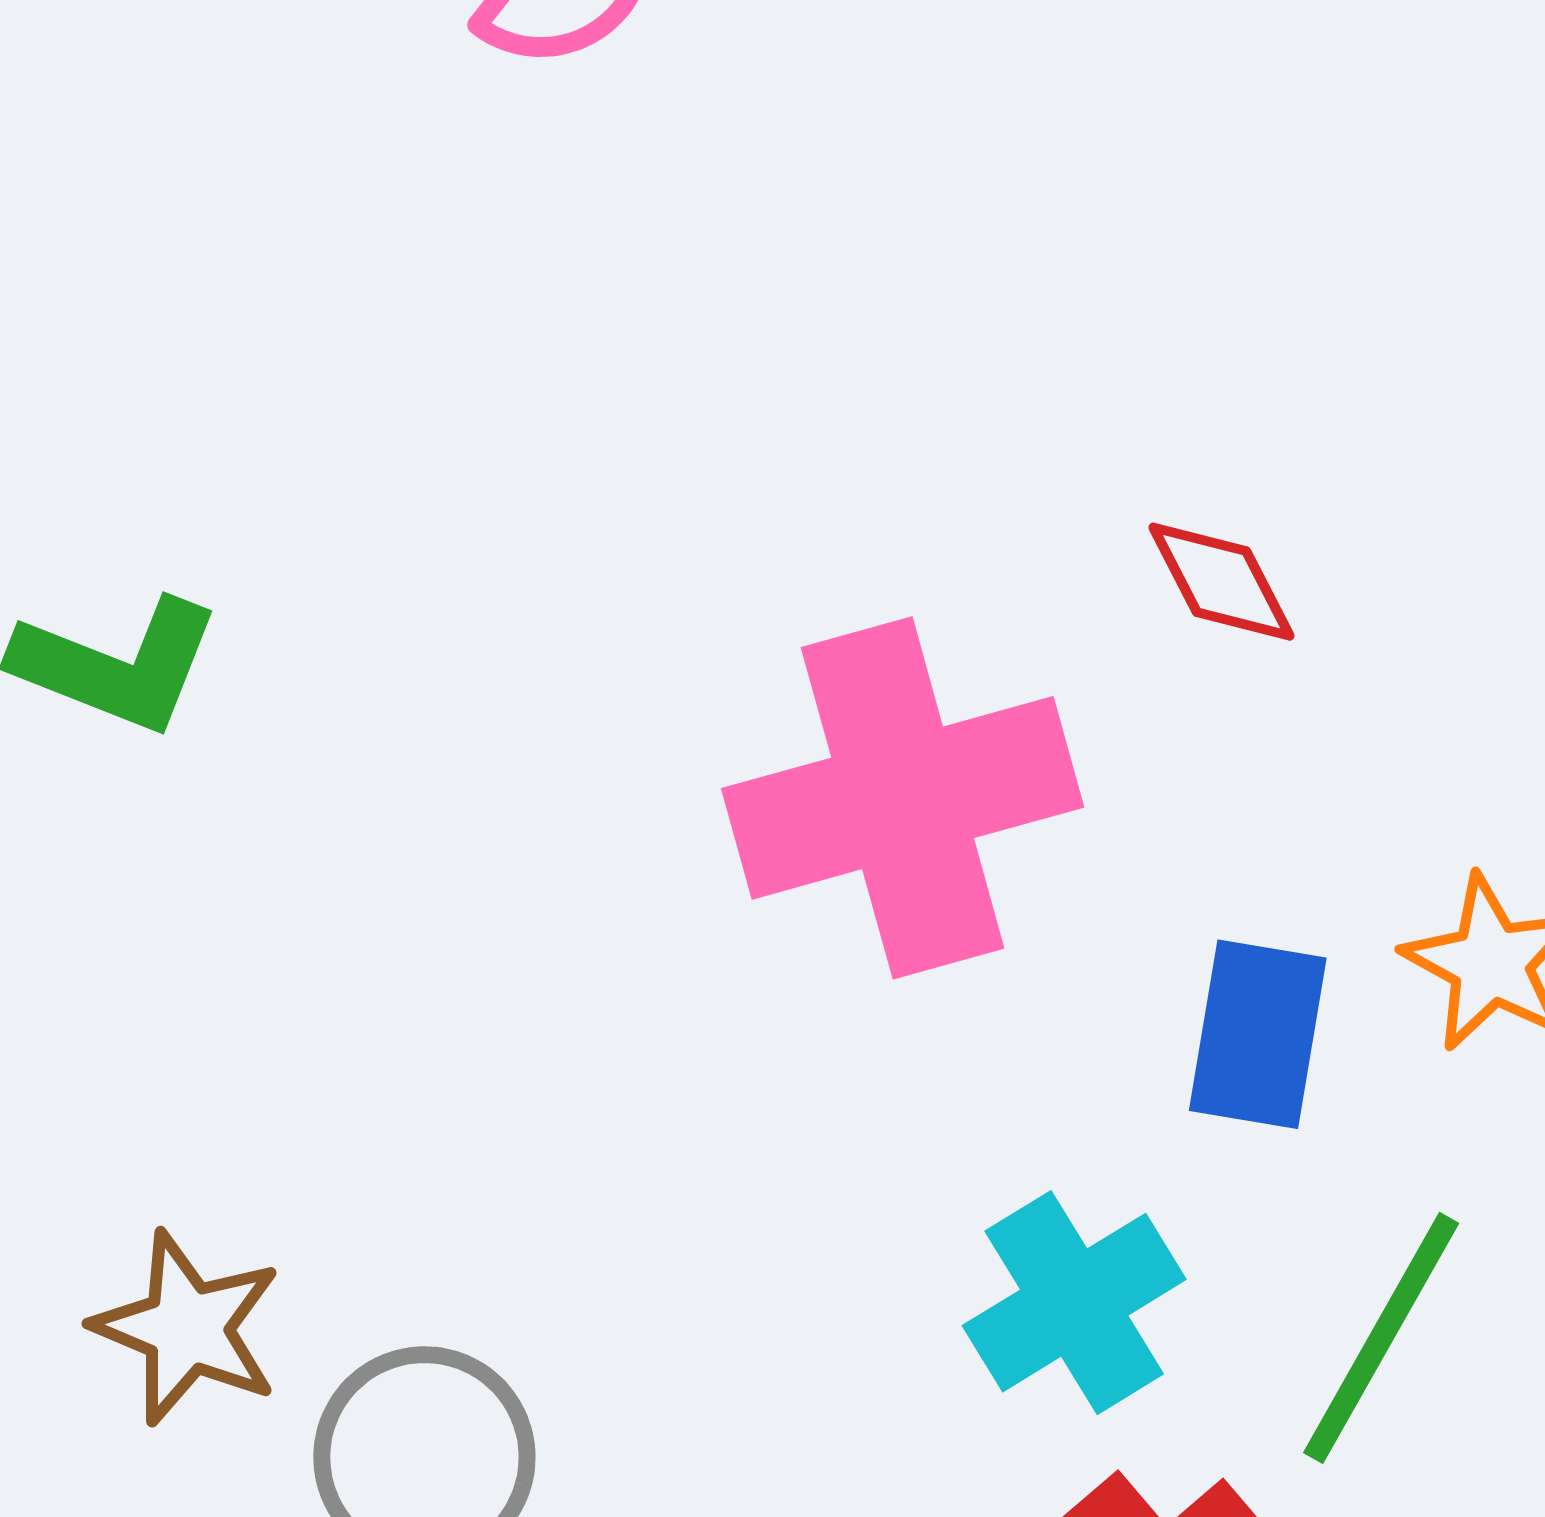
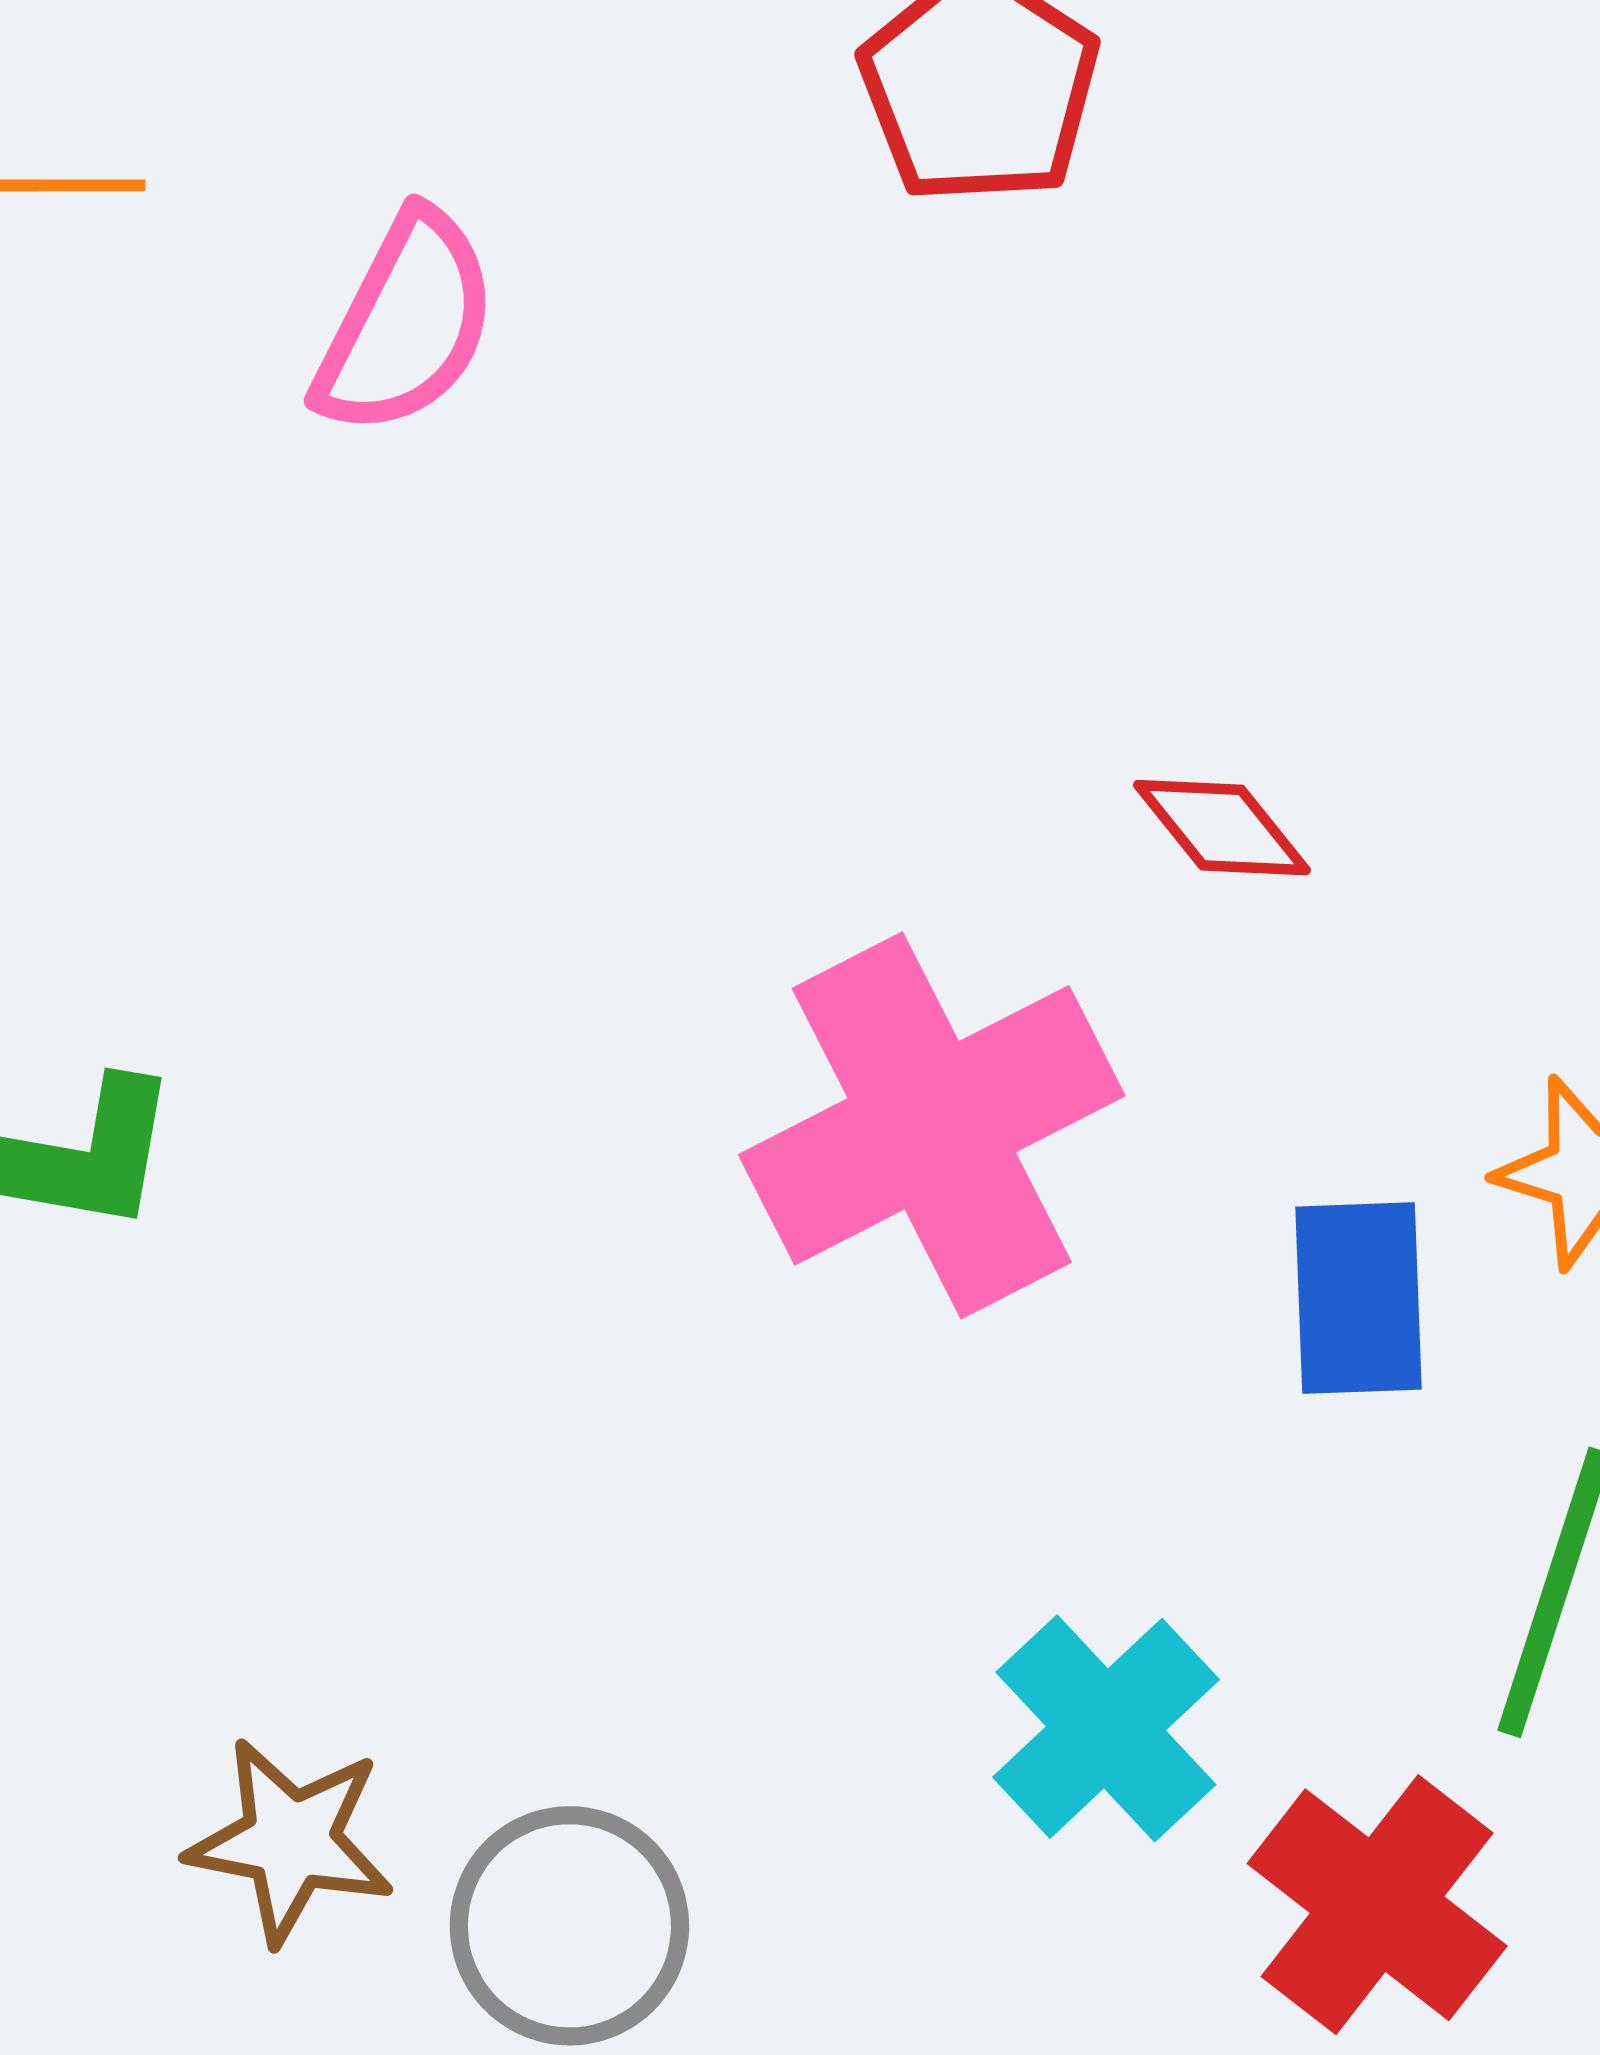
cyan cross: (1074, 1303) -> (1106, 1728), moved

